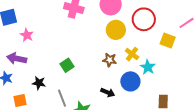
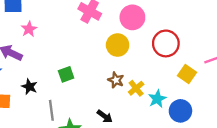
yellow circle: (116, 30) -> (118, 45), moved
yellow cross: (132, 54) -> (136, 88), moved
blue circle: (130, 81) -> (180, 111), moved

